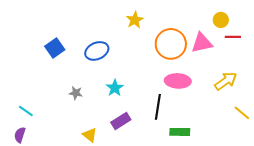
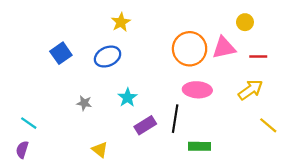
yellow star: (135, 20) -> (121, 22), moved
red line: (233, 37) -> (258, 57), moved
purple rectangle: (121, 121) -> (145, 125), moved

